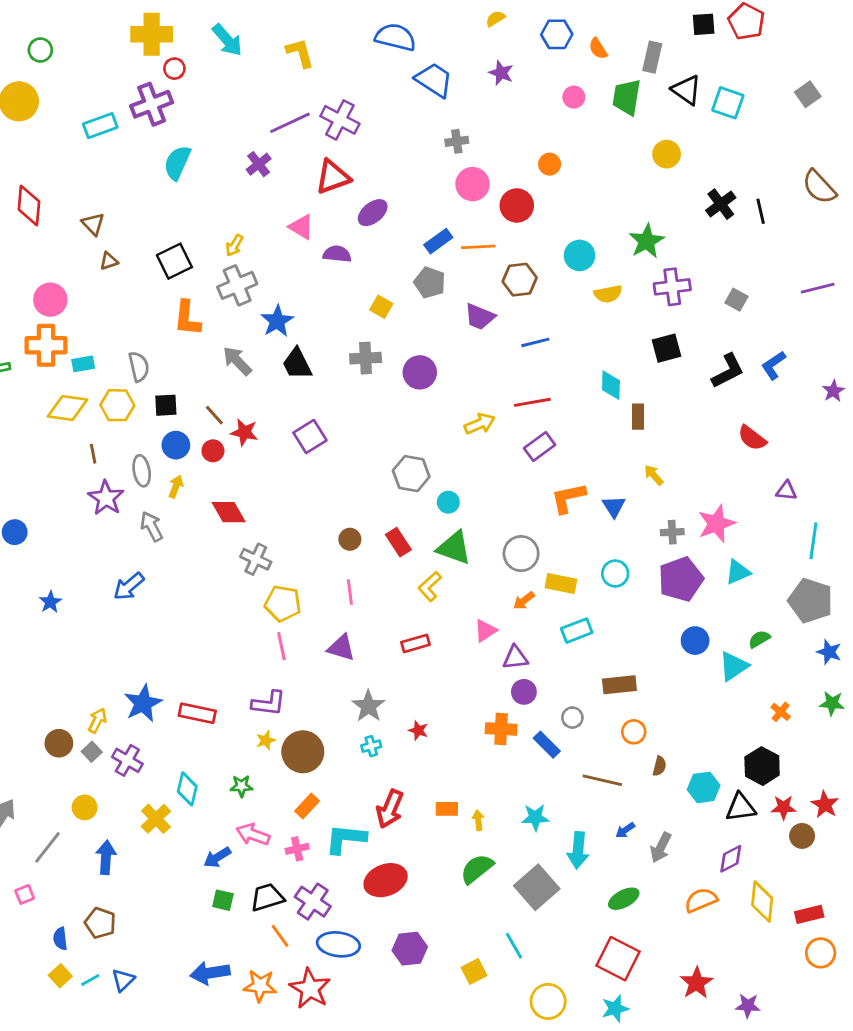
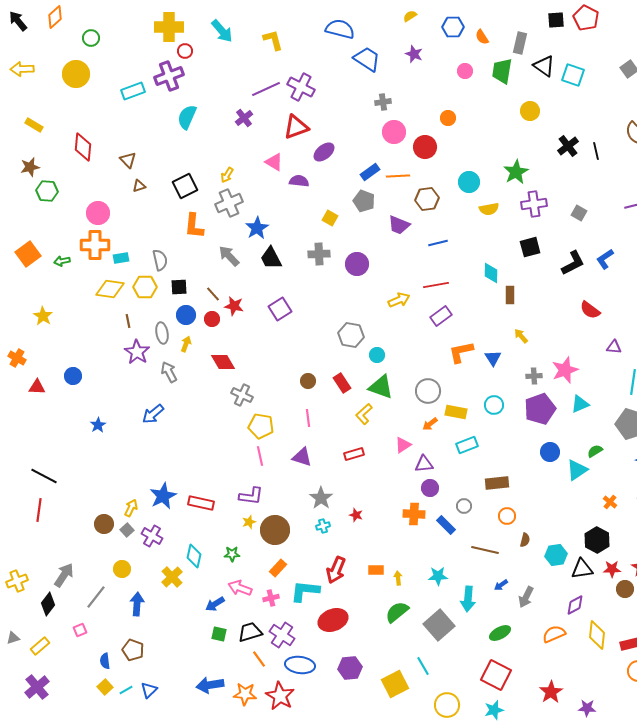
yellow square: (474, 971) -> (395, 684), size x1.5

